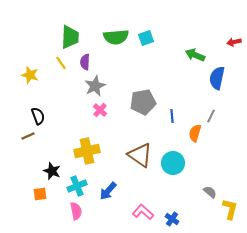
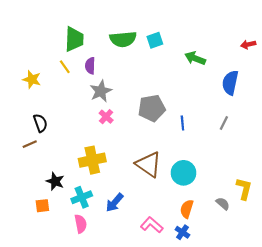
green arrow: (195, 55) -> (195, 58), moved
orange semicircle: (195, 133) -> (187, 209), moved
yellow L-shape: (230, 209) -> (244, 189), moved

